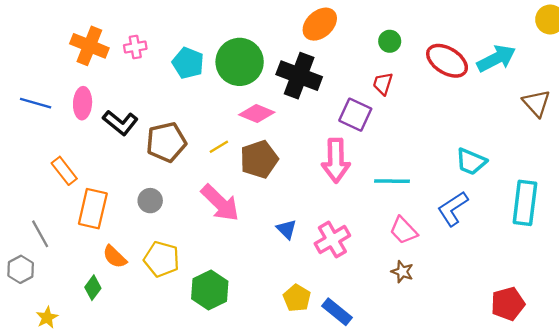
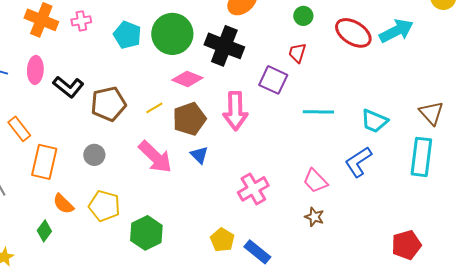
brown triangle: (536, 103) -> (431, 113), moved
pink arrow: (336, 160) -> (235, 111), moved
cyan line: (392, 181) -> (318, 112), moved
blue triangle: (287, 229) -> (199, 155), moved

